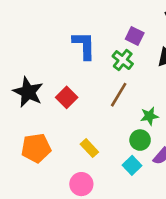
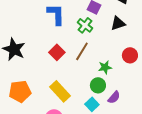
red square: (67, 97) -> (57, 52), moved
yellow rectangle: (89, 148) -> (60, 91), size x1.5

